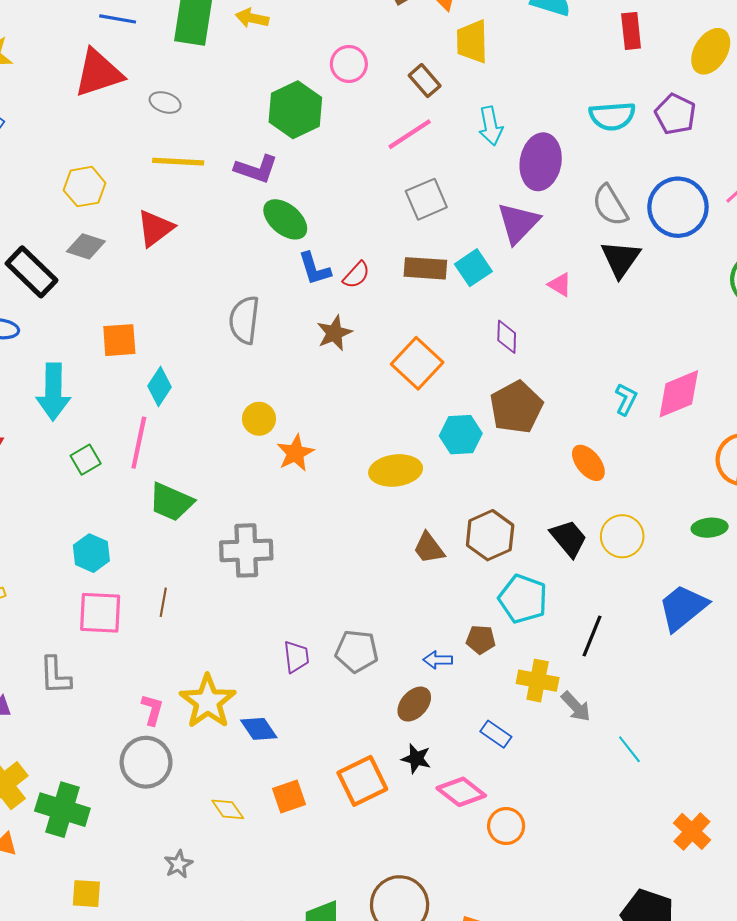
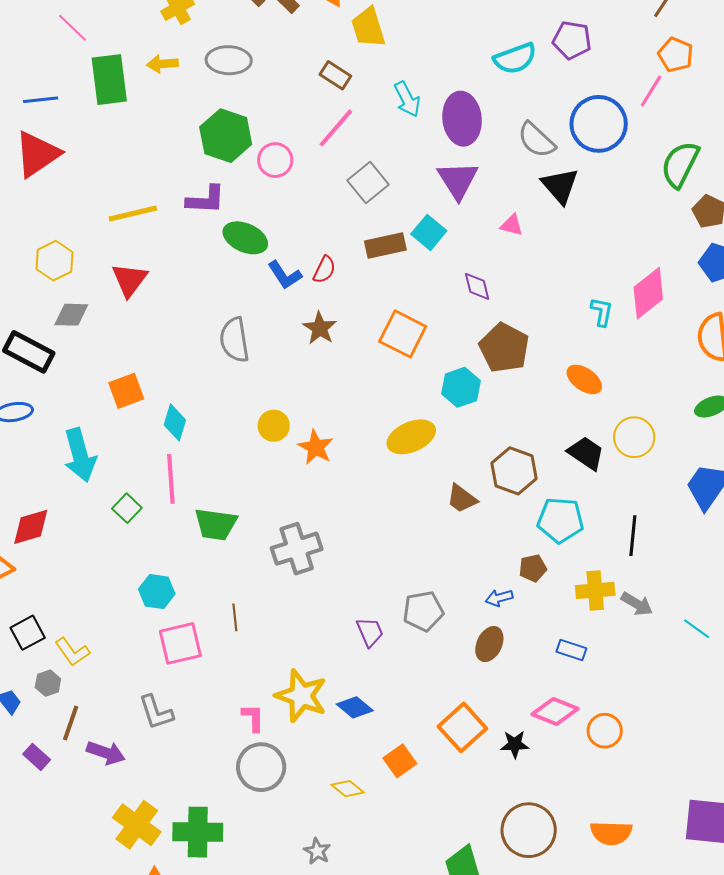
pink circle: (349, 64) -> (275, 160), moved
gray ellipse: (165, 102) -> (229, 60), moved, size x1.5
black star: (416, 759) -> (515, 744), moved

